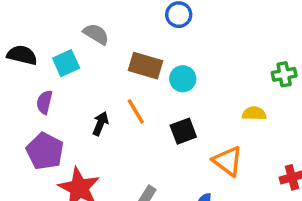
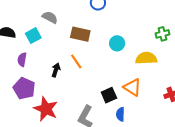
cyan circle: (183, 79) -> (117, 43), moved
yellow semicircle: (254, 113) -> (146, 58), size x1.5
black square: (183, 131) -> (109, 95), moved

